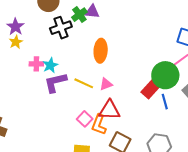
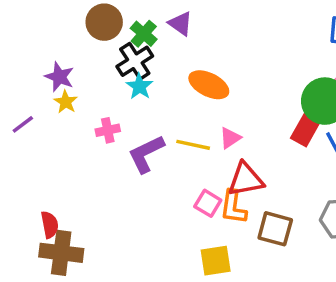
purple triangle: (92, 12) -> (180, 23), turned 42
green cross: (79, 15) -> (144, 34), moved
orange ellipse: (101, 51) -> (209, 85), turned -55
cyan star: (50, 65) -> (139, 86), moved

